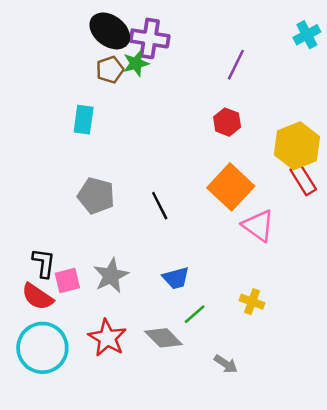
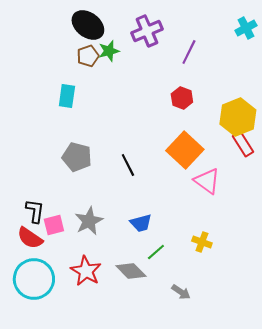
purple cross: (150, 38) -> (147, 31), moved, turned -32

